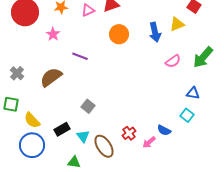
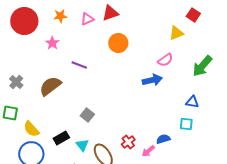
blue arrow: (155, 32) -> (152, 80), moved, turned -90
pink semicircle: (173, 61) -> (165, 60), moved
cyan square: (187, 115) -> (186, 124), turned -32
blue semicircle: (164, 130) -> (163, 139), turned 136

